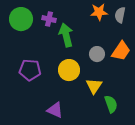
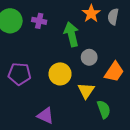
orange star: (99, 12) -> (91, 14), turned -30
green arrow: (66, 35) -> (71, 34), moved
orange trapezoid: (121, 51) -> (114, 72), moved

